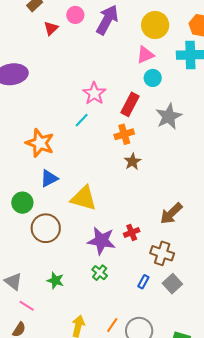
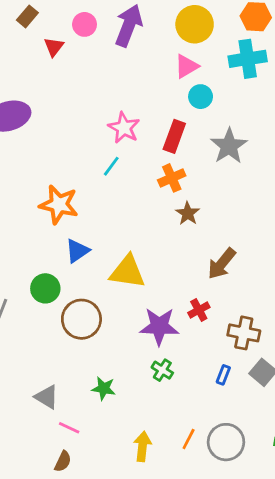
brown arrow: (171, 214) -> (222, 264), moved

